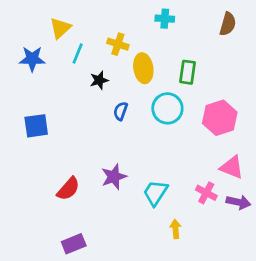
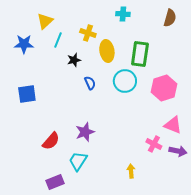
green rectangle: (188, 72) -> (140, 54), size x1.4
blue semicircle: (121, 111) -> (90, 83), turned 136
cyan trapezoid: (155, 193) -> (78, 161), moved

